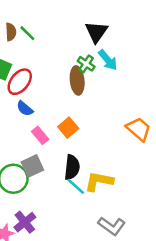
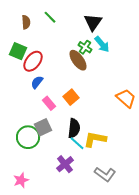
green line: (27, 33) -> (50, 17), moved
brown ellipse: (77, 80) -> (78, 60), turned -30
blue semicircle: (25, 109) -> (37, 82), turned 88
purple cross: (25, 222) -> (65, 164), moved

